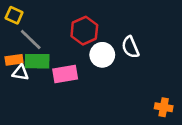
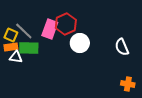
yellow square: (14, 15) -> (11, 35), moved
white semicircle: (130, 47) -> (122, 47), moved
pink rectangle: (65, 74) -> (50, 29), moved, turned -60

